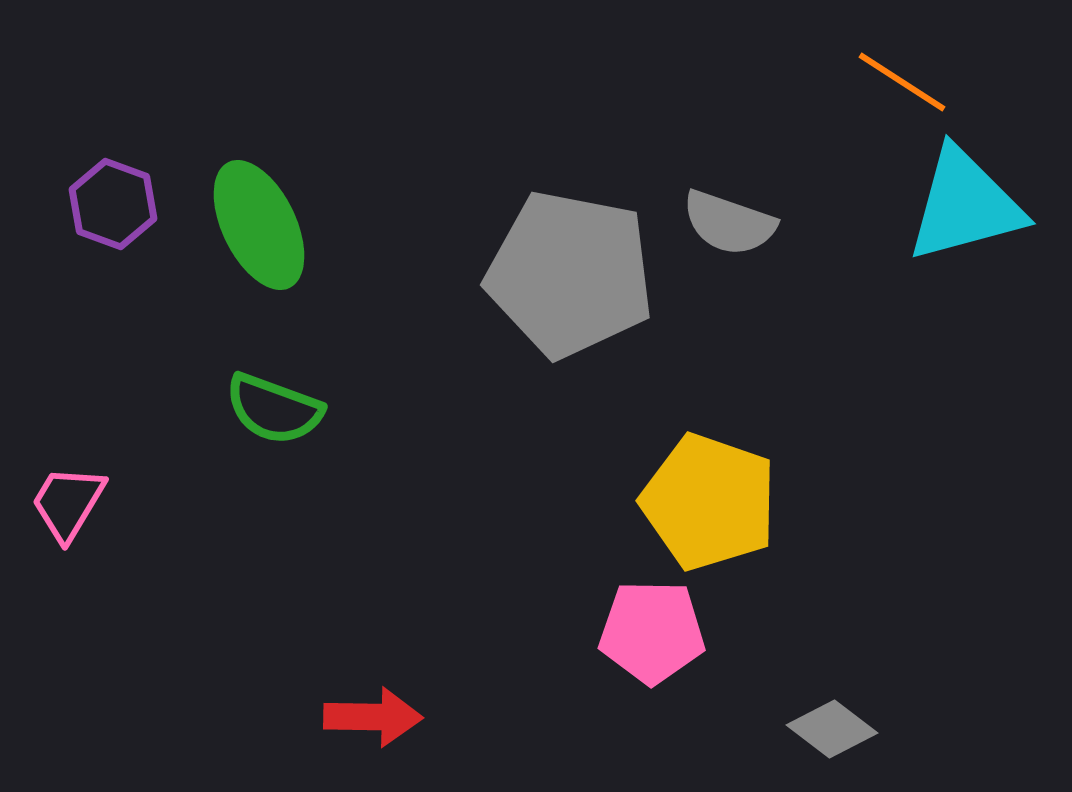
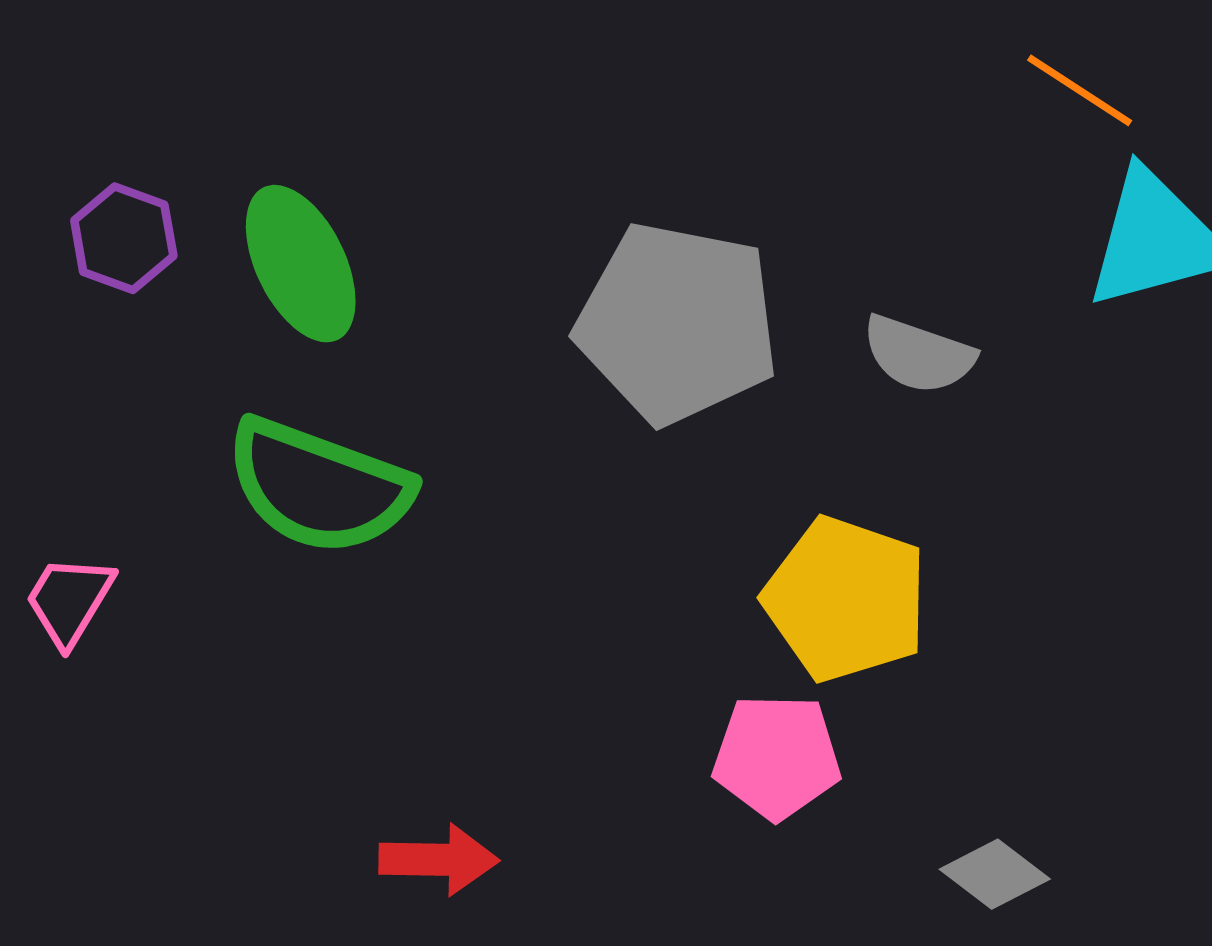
gray semicircle: (729, 223) -> (918, 354), moved
green semicircle: (274, 409) -> (319, 487), size x1.6

